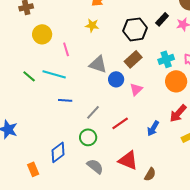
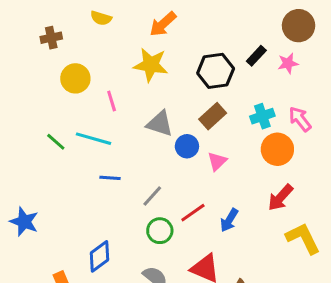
yellow star: (92, 25) -> (151, 65), size x1.6
blue arrow: (153, 128) -> (229, 220), moved
green circle: (88, 137) -> (160, 231), moved

